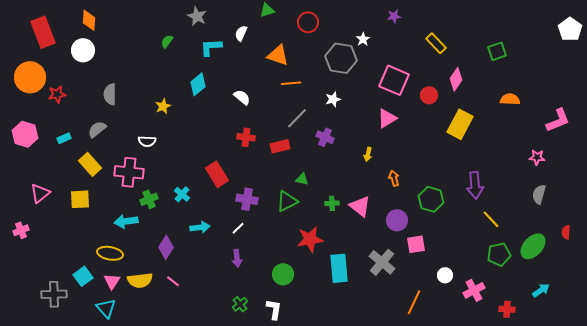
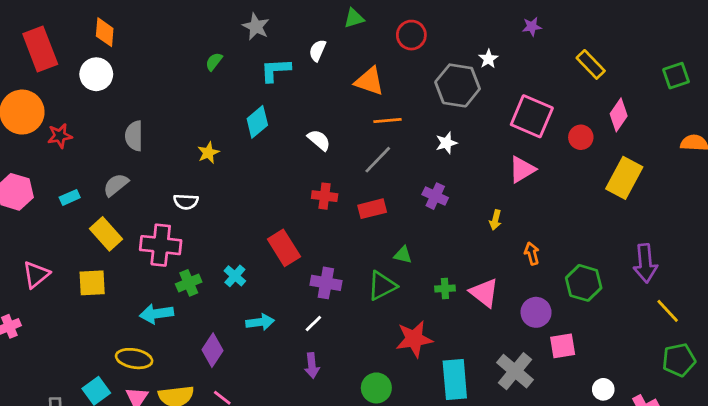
gray line: (297, 118) -> (378, 160), moved

